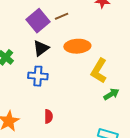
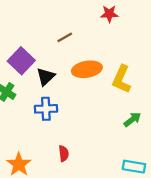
purple square: (38, 21) -> (21, 61), moved
yellow L-shape: (99, 71) -> (122, 79), moved

